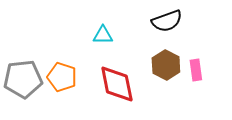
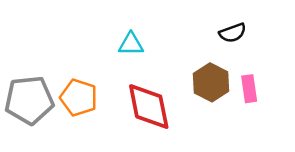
black semicircle: (167, 21) -> (233, 33), moved, size x0.7

